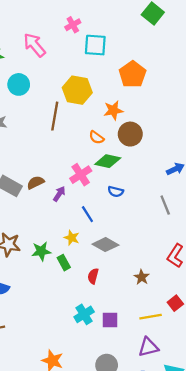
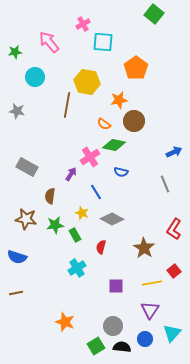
brown semicircle: (36, 183) -> (50, 196), moved, turned -56
brown star: (142, 277) -> (144, 248), size x1.5
cyan cross: (84, 314) -> (77, 268), moved
purple triangle: (148, 347) -> (150, 310), turned -42

